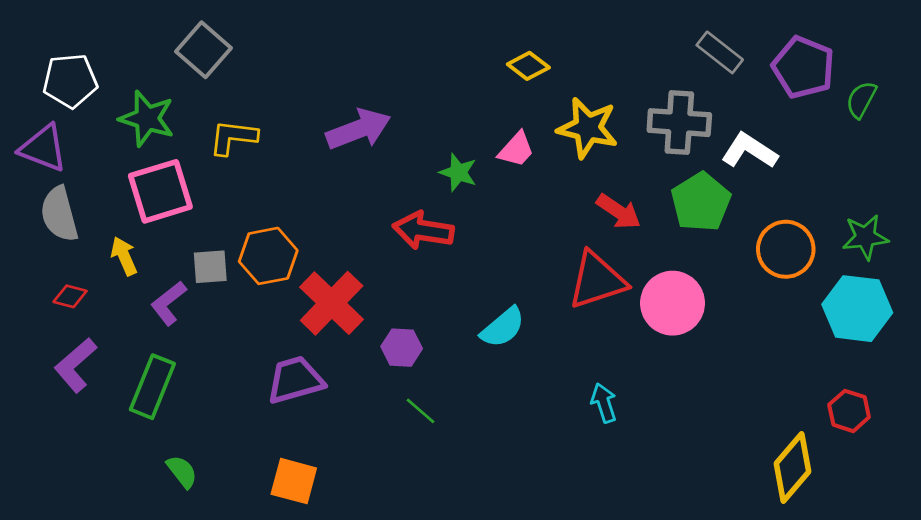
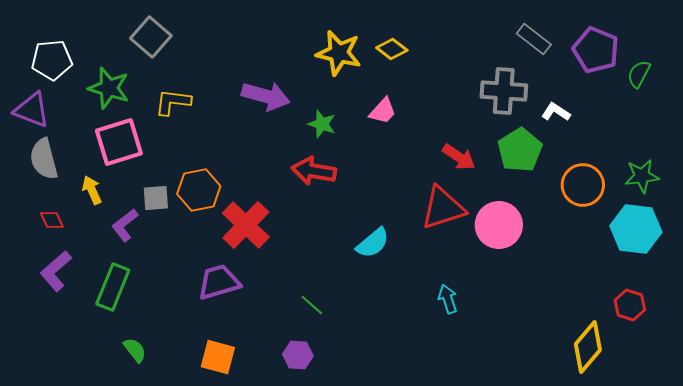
yellow star: (588, 128) -> (339, 53), moved
purple arrow: (359, 129) -> (266, 96), turned 36
white L-shape: (749, 151) -> (556, 112), size x0.7
green star: (458, 172) -> (322, 124), moved
red diamond: (70, 296) -> (52, 220), turned 50
purple hexagon: (402, 348) -> (298, 355), moved

